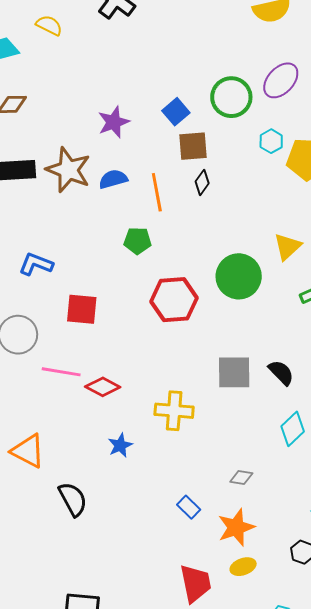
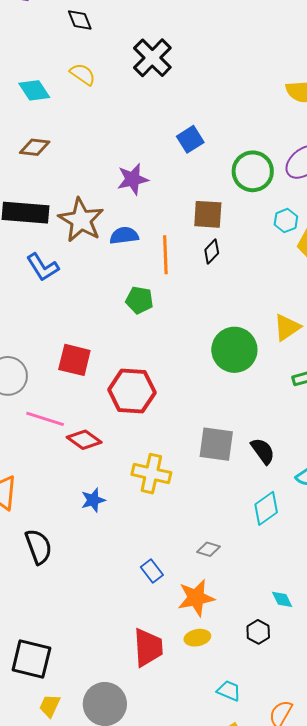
blue square: (176, 112) -> (190, 139), moved
blue L-shape: (36, 264) -> (43, 267), moved, turned -152
red hexagon: (174, 300) -> (132, 391), moved

